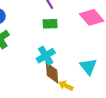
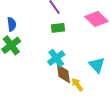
yellow arrow: (66, 86) -> (77, 85), turned 32

